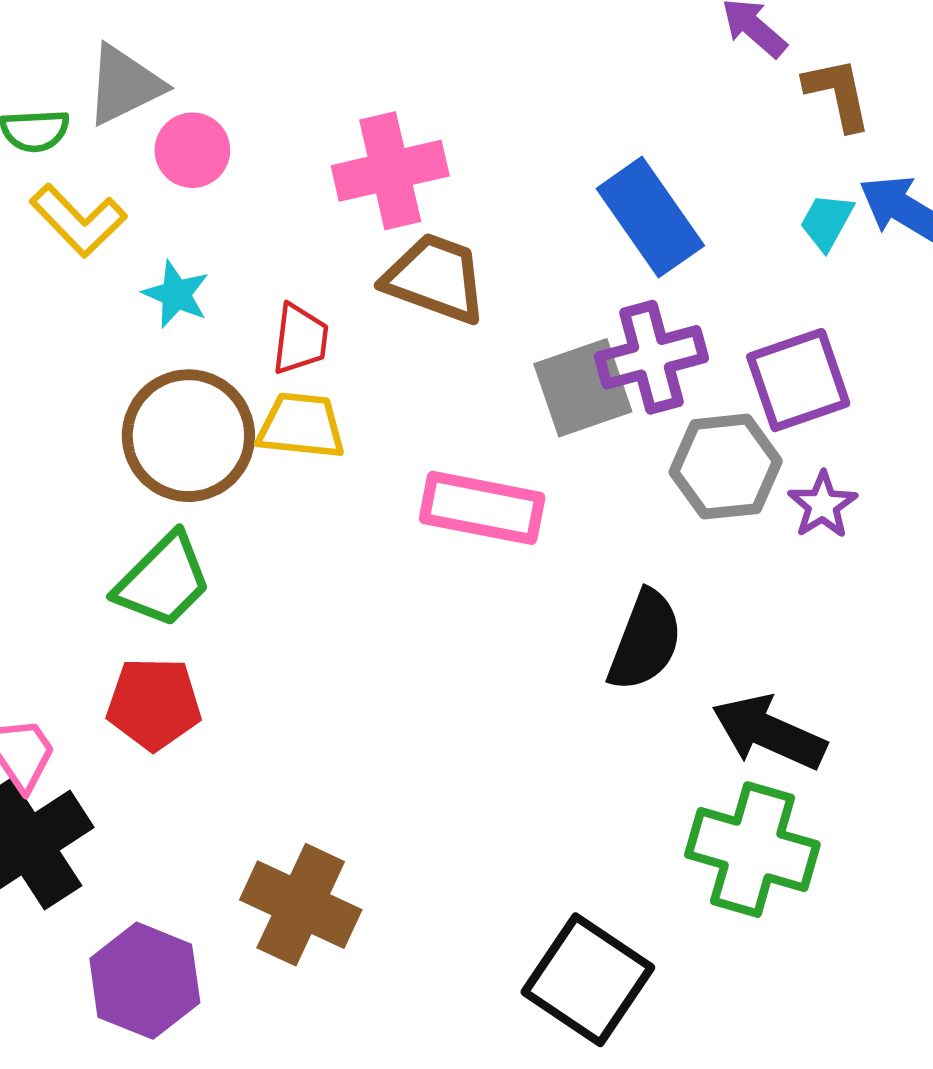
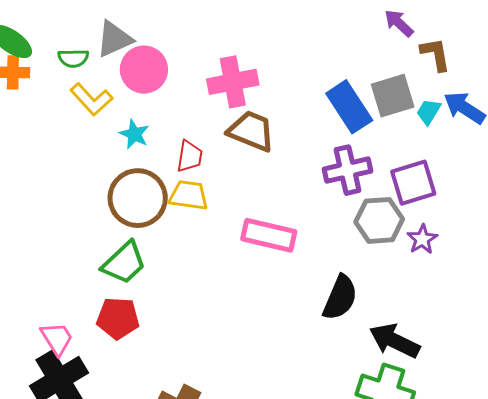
pink circle: (192, 150) -> (144, 70), size x1.4
gray square: (583, 388) -> (393, 96), moved

